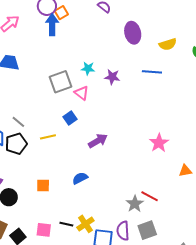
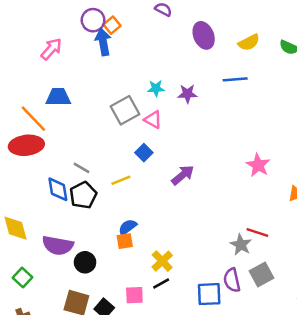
blue semicircle: (80, 178) -> (128, 227), moved
black line: (66, 224) -> (161, 284), turned -32
yellow cross: (85, 224) -> (162, 261), moved

